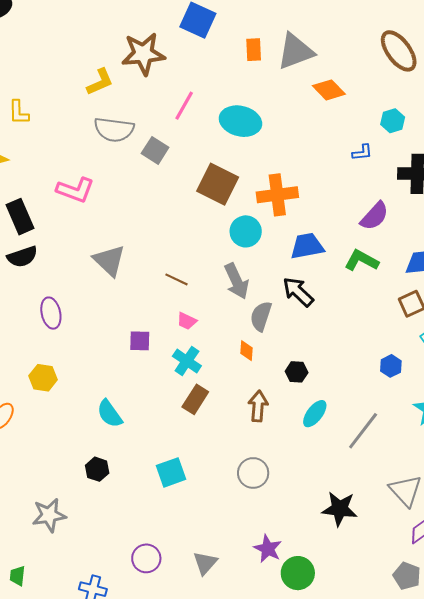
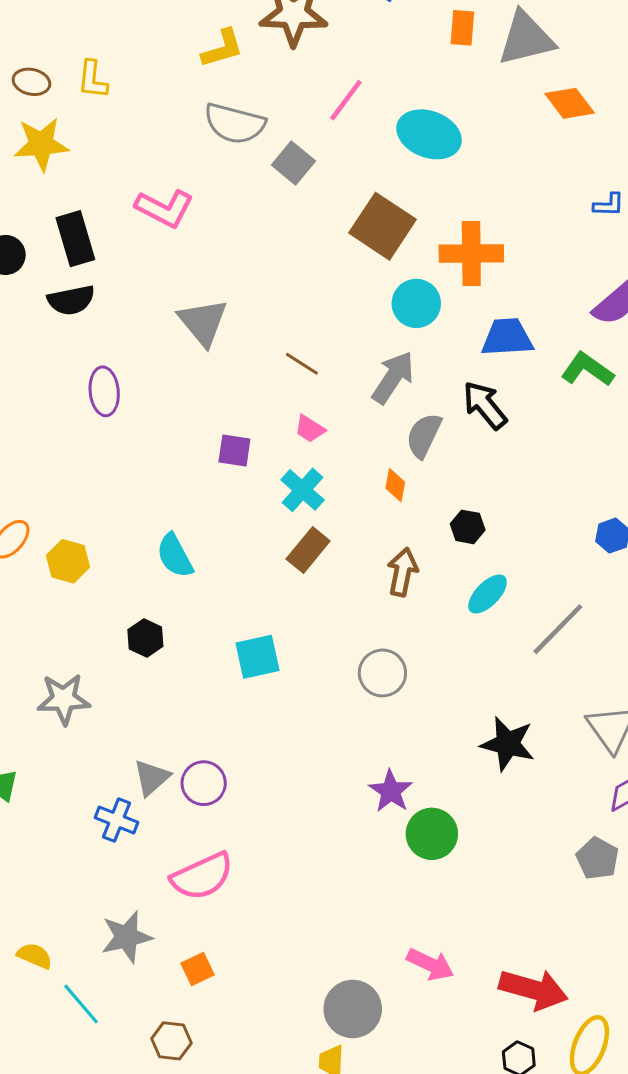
gray arrow: (236, 281) -> (393, 377), turned -129
yellow hexagon: (43, 378) -> (68, 561), moved
gray triangle: (205, 563) -> (152, 778), moved

